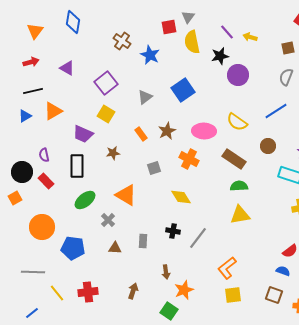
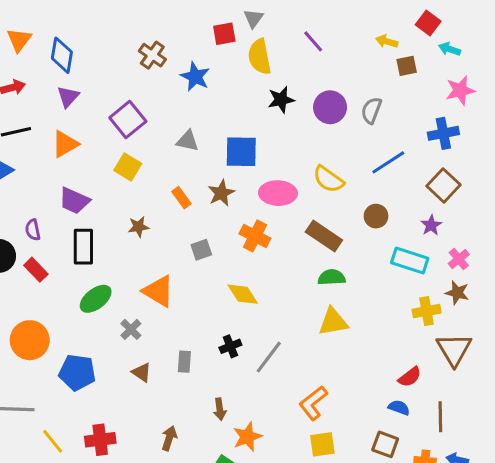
blue diamond: (73, 22) -> (62, 55), moved
yellow arrow: (250, 37) -> (387, 41), moved
black star: (220, 56) -> (281, 100), moved
purple triangle: (67, 68) -> (68, 97), turned 42
gray semicircle: (286, 77) -> (371, 110), moved
blue square: (183, 90) -> (241, 152), moved, turned 35
gray triangle: (145, 97) -> (188, 141), turned 49
orange triangle: (53, 111) -> (65, 144), moved
purple trapezoid: (83, 134) -> (74, 201), moved
black cross: (173, 231) -> (230, 346), turned -32
brown triangle: (115, 248) -> (142, 372), turned 32

